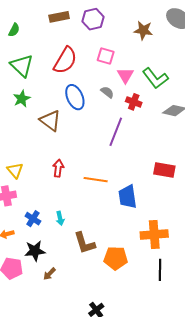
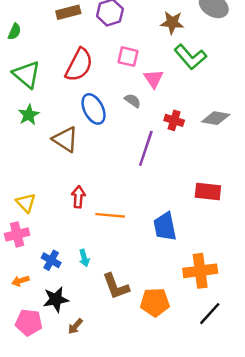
green L-shape: (155, 78) -> (190, 57), moved
red cross: (134, 102) -> (174, 120), moved
orange line: (96, 180) -> (110, 215), moved
black line: (160, 270) -> (210, 314), turned 45

